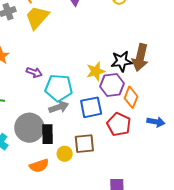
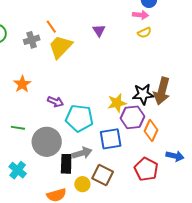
gray arrow: (59, 107) -> (82, 153), moved
red pentagon: (119, 124) -> (146, 169), moved
gray circle: (29, 128) -> (47, 142), moved
brown square: (84, 144) -> (103, 175), turned 30

